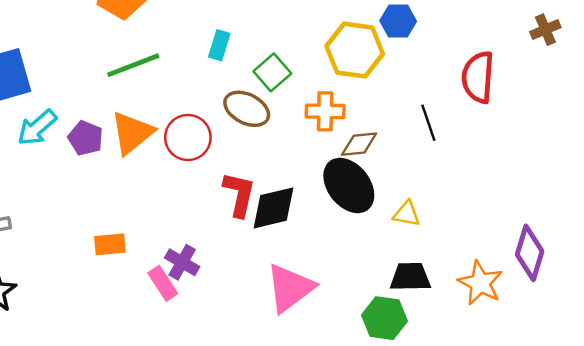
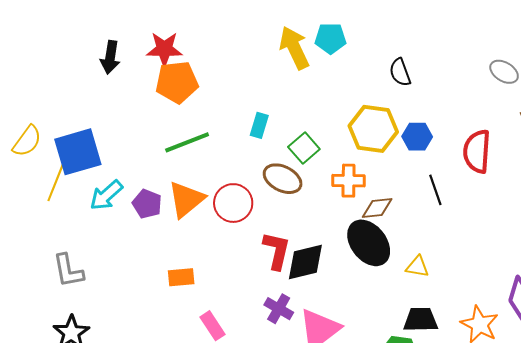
blue hexagon: (398, 21) -> (417, 137), moved
orange rectangle: (110, 244) -> (181, 277), moved
purple cross: (182, 262) -> (279, 309), moved

